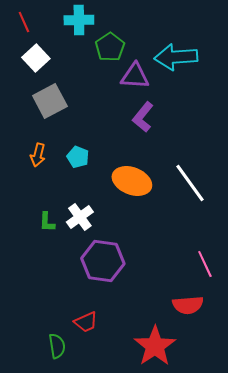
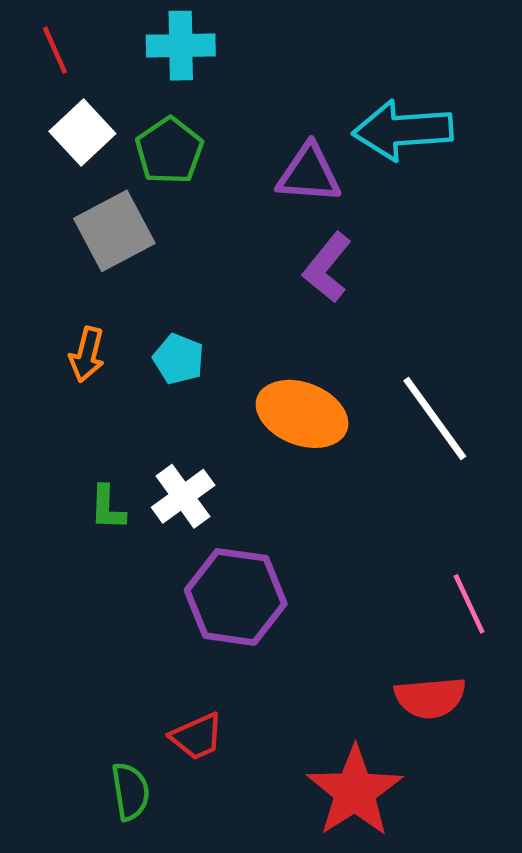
green pentagon: (110, 47) -> (169, 151), moved

